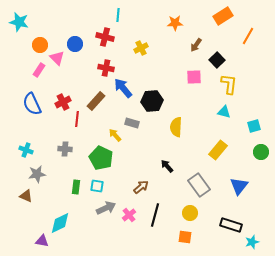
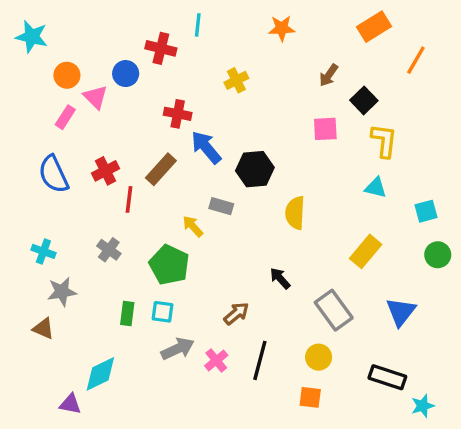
orange star: (175, 23) -> (282, 28), moved
red cross: (105, 37) -> (161, 48), moved
gray cross: (65, 149) -> (109, 250), turned 32

